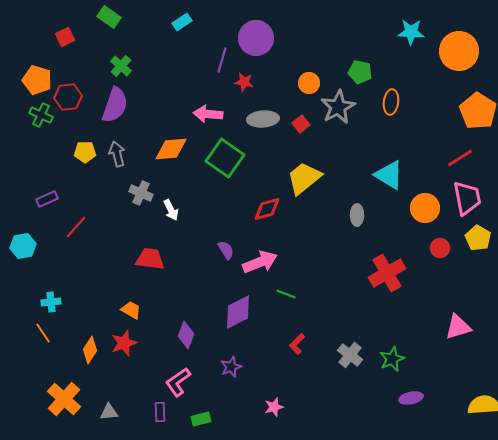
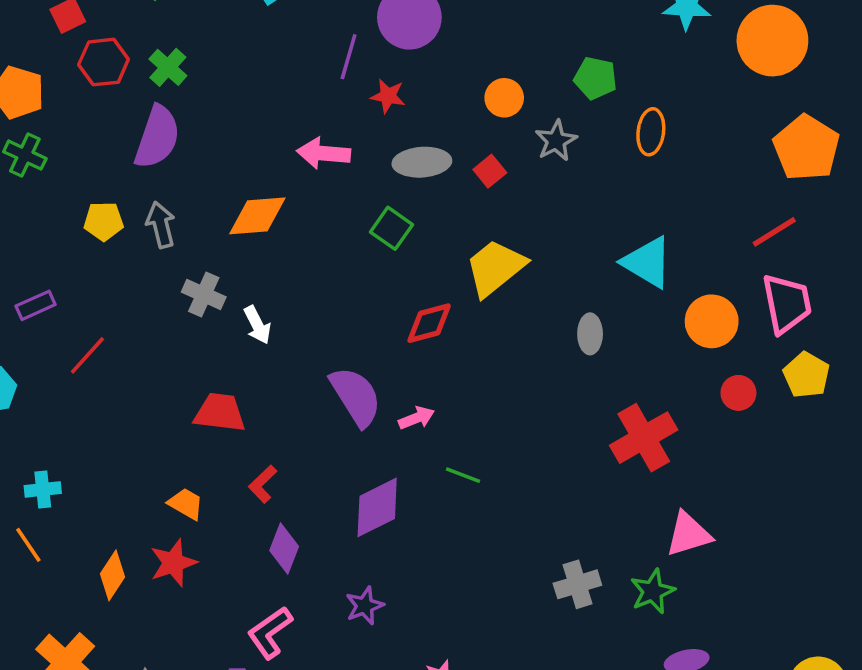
red hexagon: (68, 97) -> (104, 62), moved
gray star: (338, 107) -> (556, 141), size x0.7
green square: (225, 158) -> (391, 228), moved, size x0.6
purple semicircle: (226, 250) -> (356, 396), size x1.8
pink arrow: (260, 262) -> (417, 418), size x0.6
pink triangle: (458, 327) -> (688, 534), moved
red L-shape: (297, 344) -> (263, 484), moved
gray cross: (350, 355) -> (577, 584), turned 35

